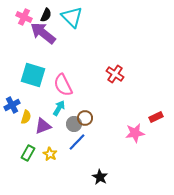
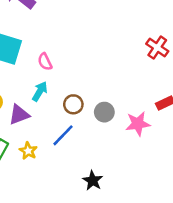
red cross: (115, 74) -> (157, 48), moved
pink semicircle: (63, 85) -> (45, 62), size x0.6
gray circle: (74, 124) -> (104, 112), moved

